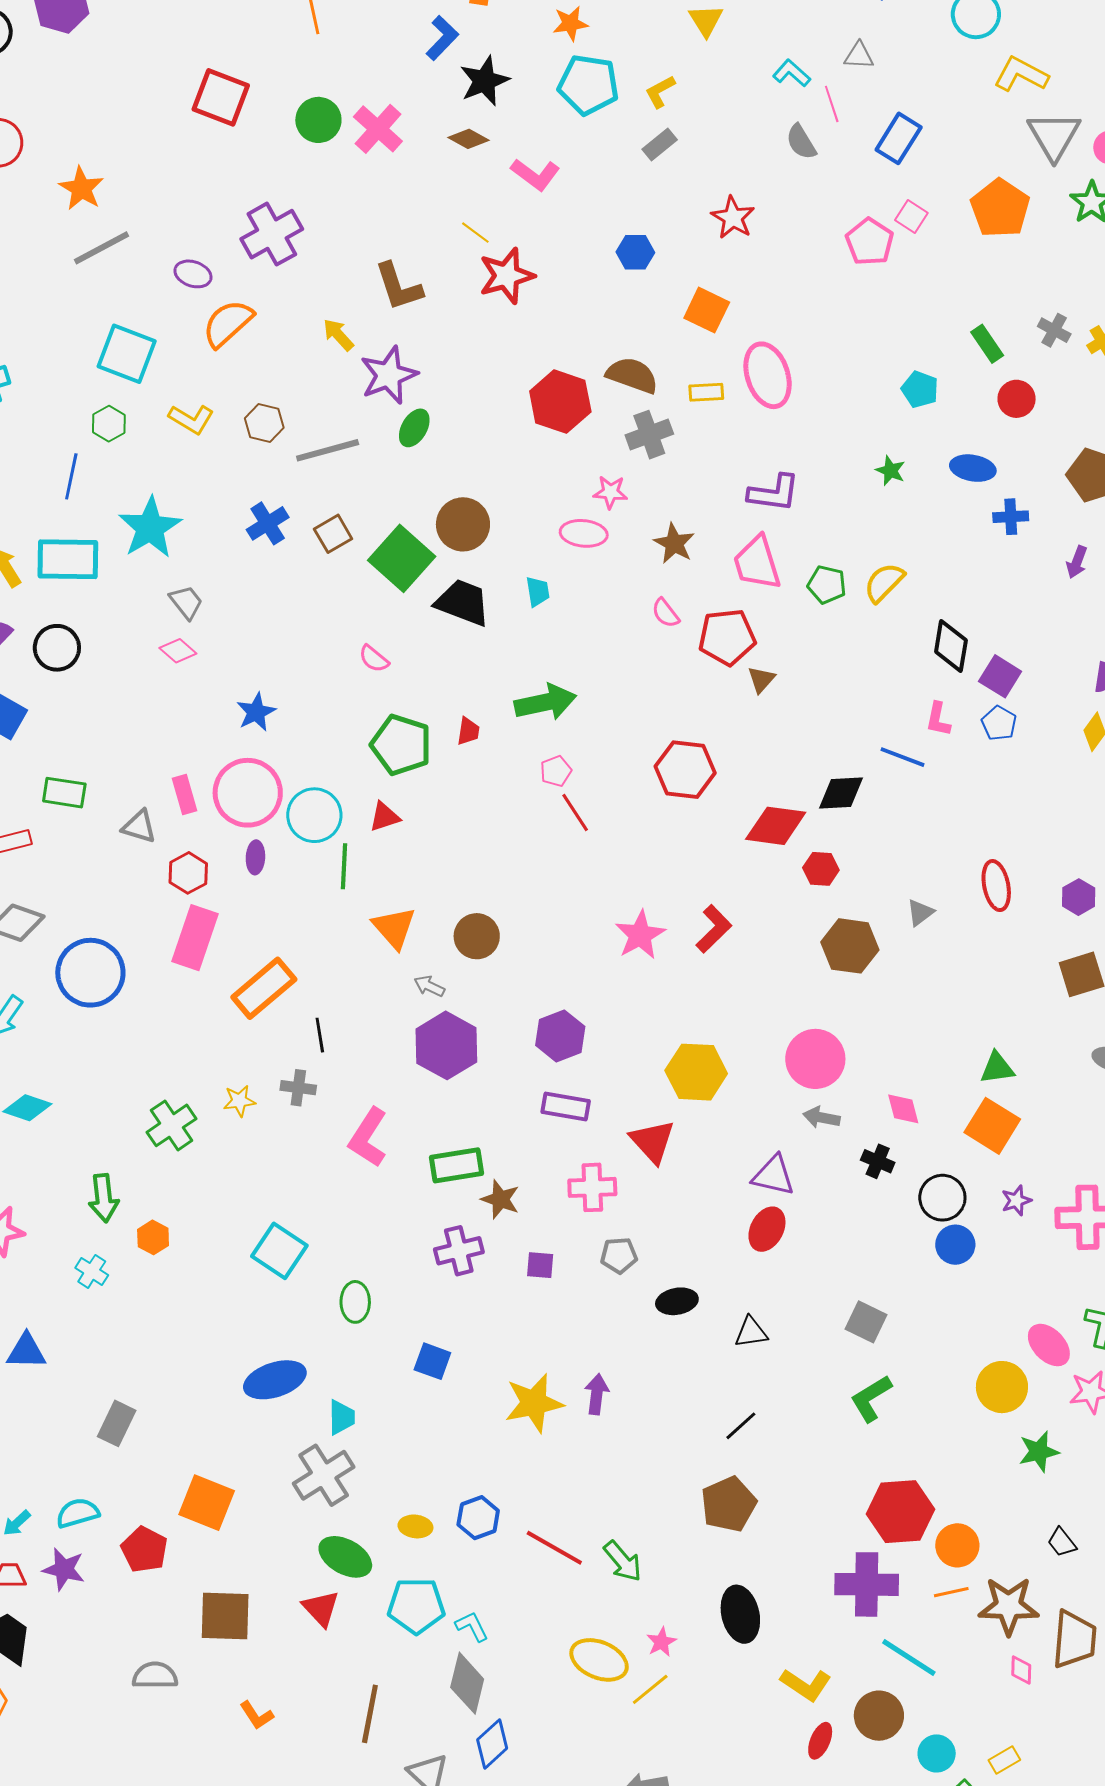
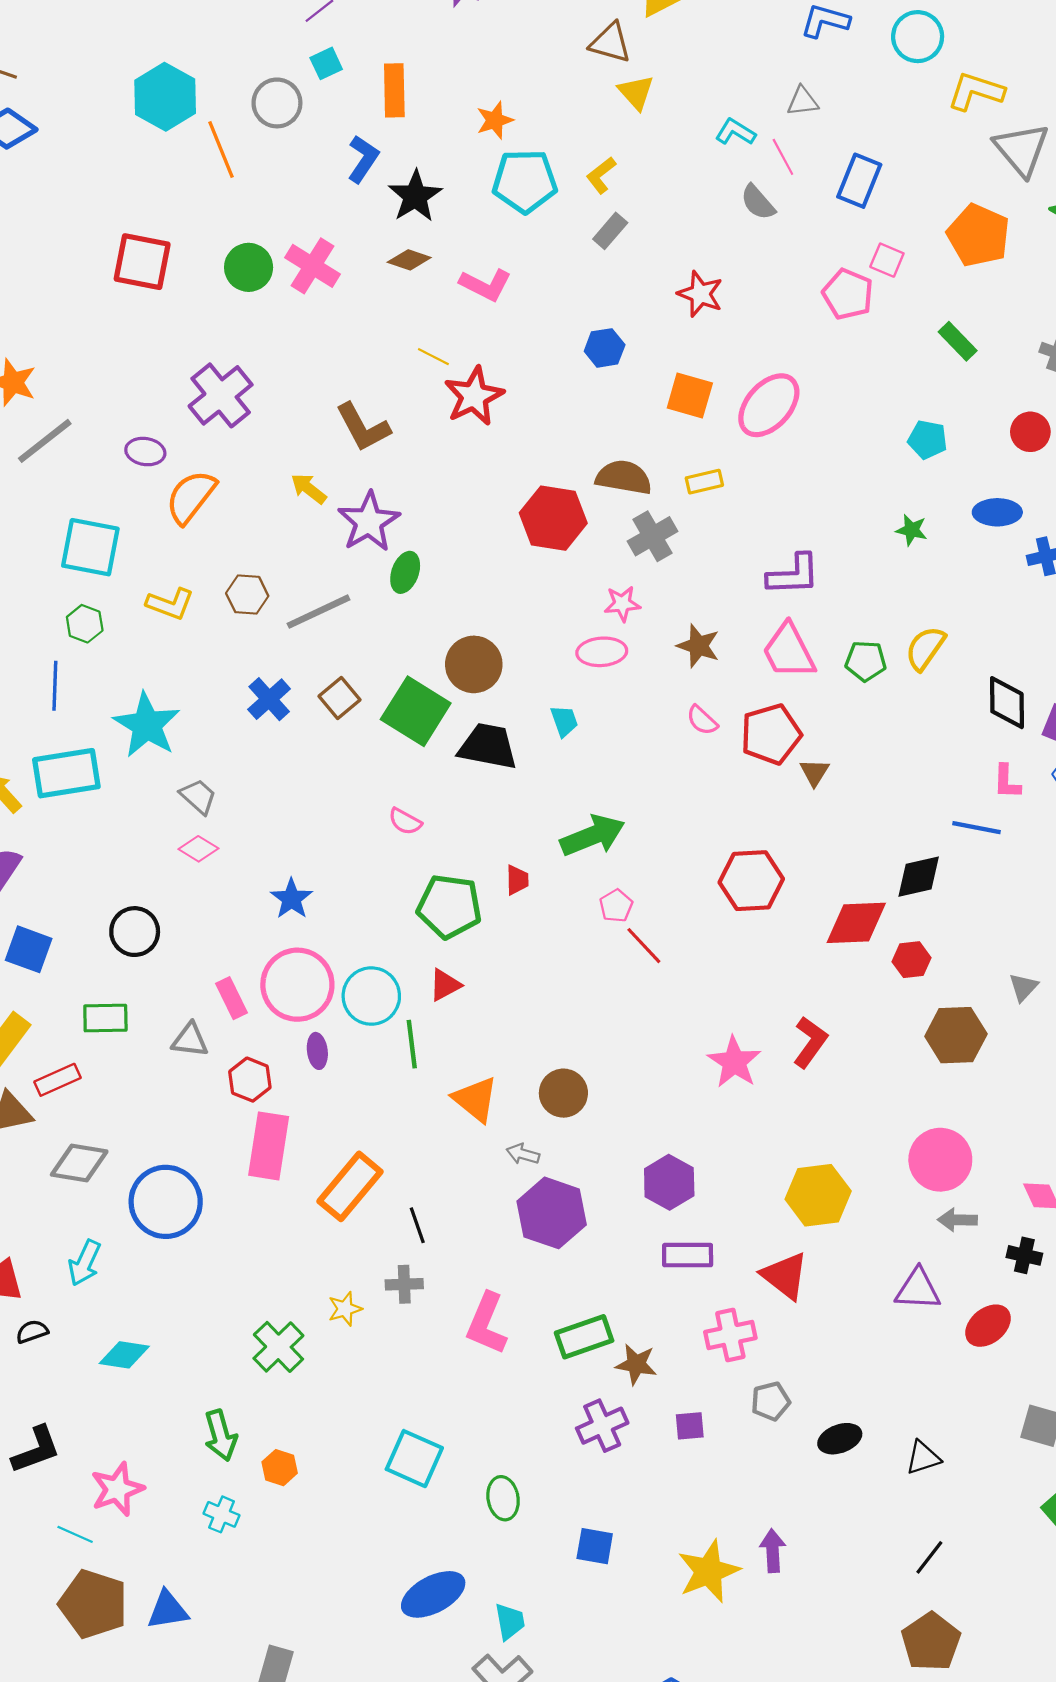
green rectangle: (987, 344) -> (958, 341), moved
pink ellipse: (768, 375) -> (769, 405), moved, turned 70
black circle: (57, 648) -> (135, 932), moved
red ellipse: (767, 1229) -> (988, 1326), moved, turned 33

